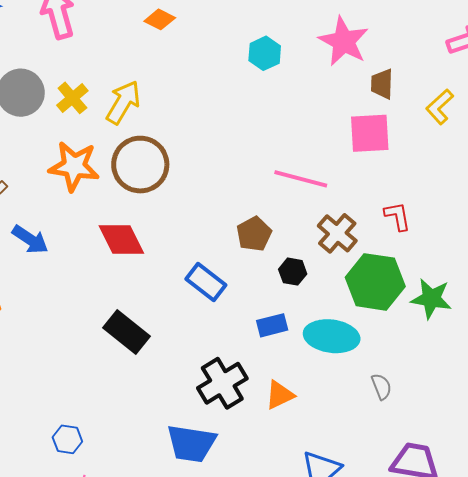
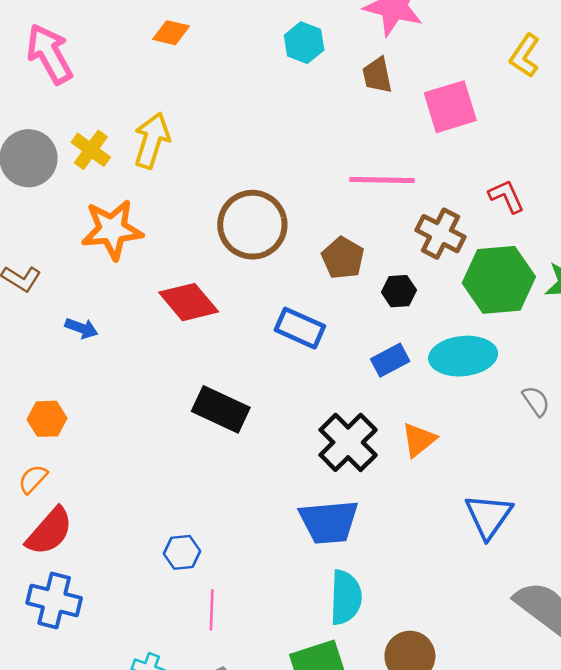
brown trapezoid: (382, 84) -> (377, 75), moved
brown circle: (140, 165) -> (252, 225), moved
blue arrow: (30, 240) -> (81, 328), size x0.7

